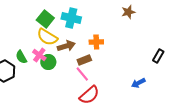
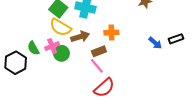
pink cross: (39, 55) -> (52, 46), turned 32
black rectangle: (158, 56) -> (176, 39), moved, turned 40
blue arrow: (138, 83) -> (155, 43), moved, turned -112

